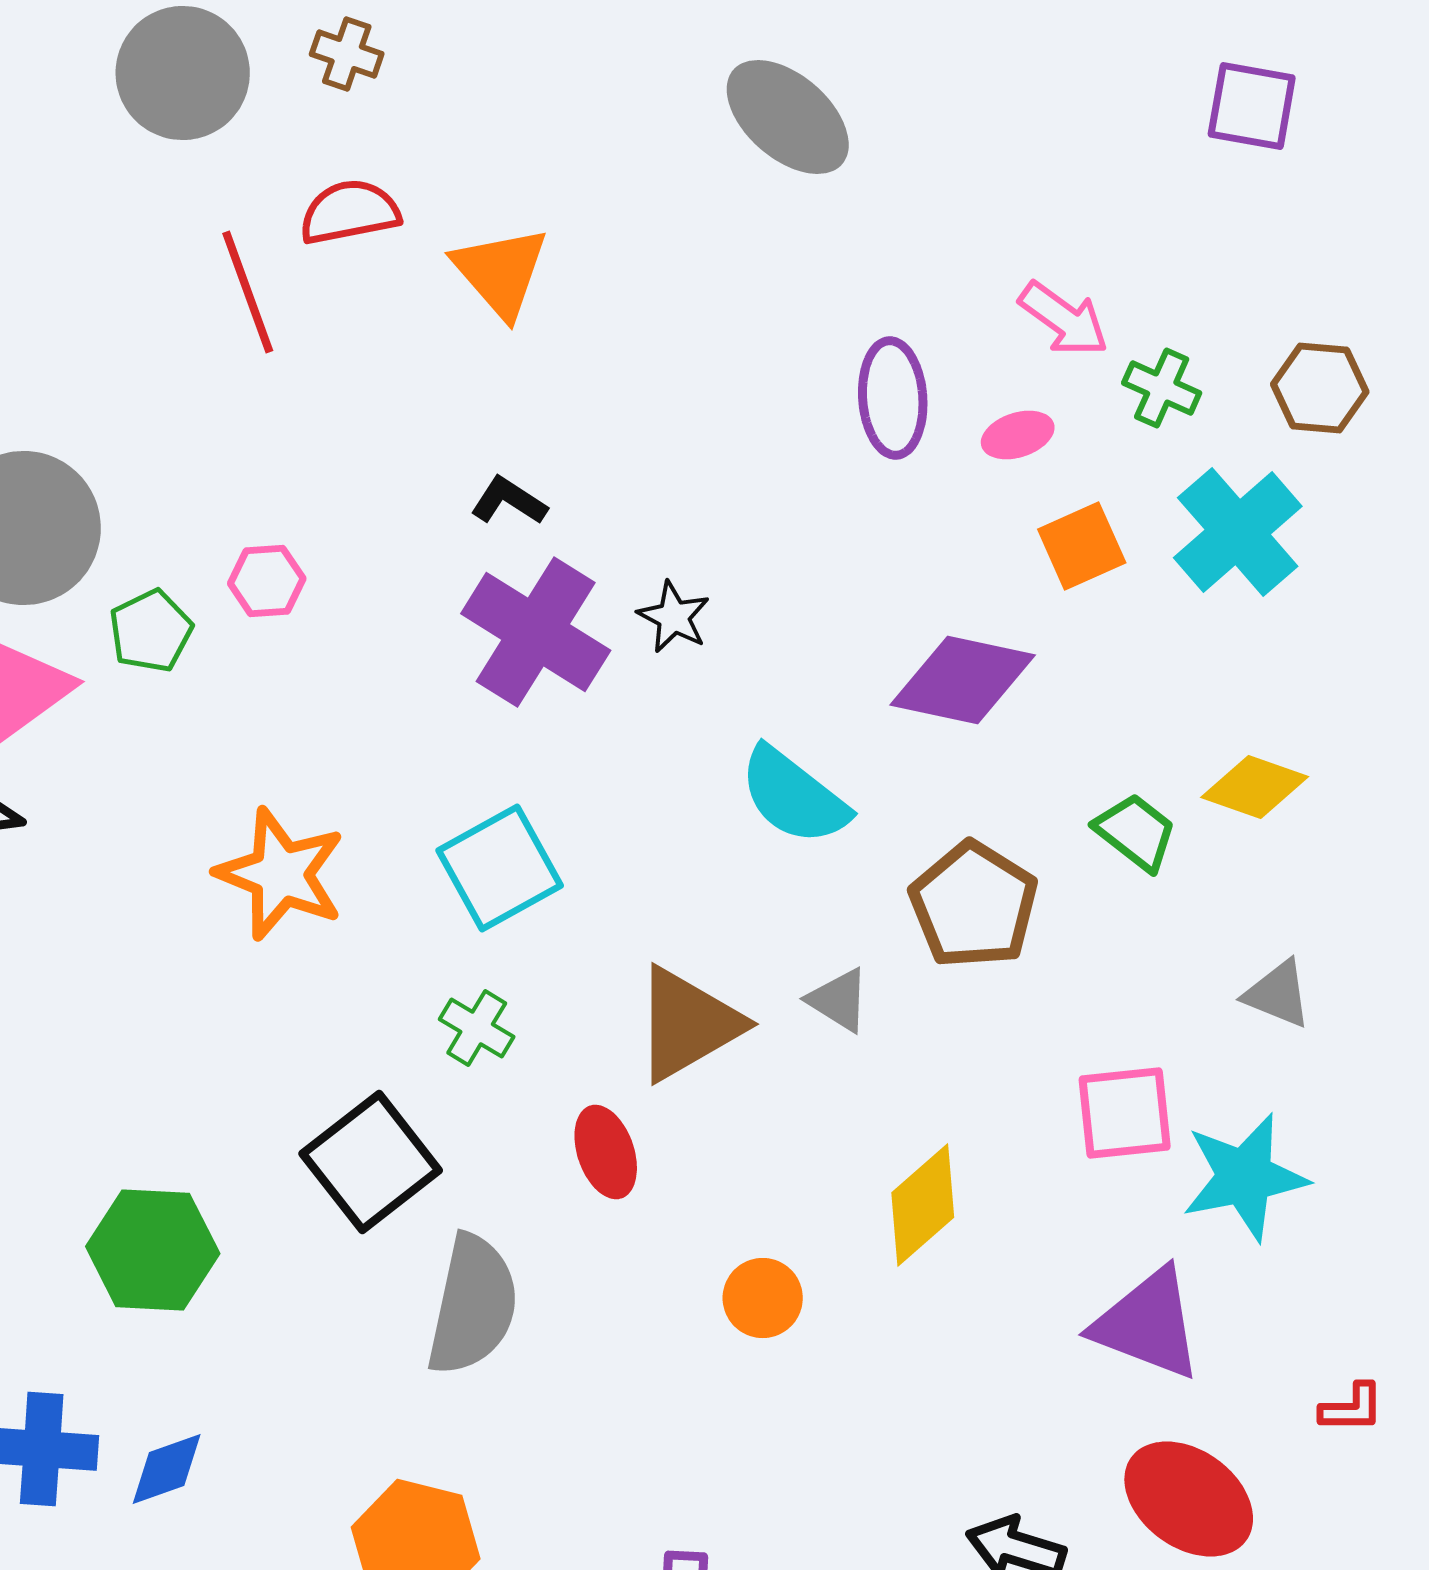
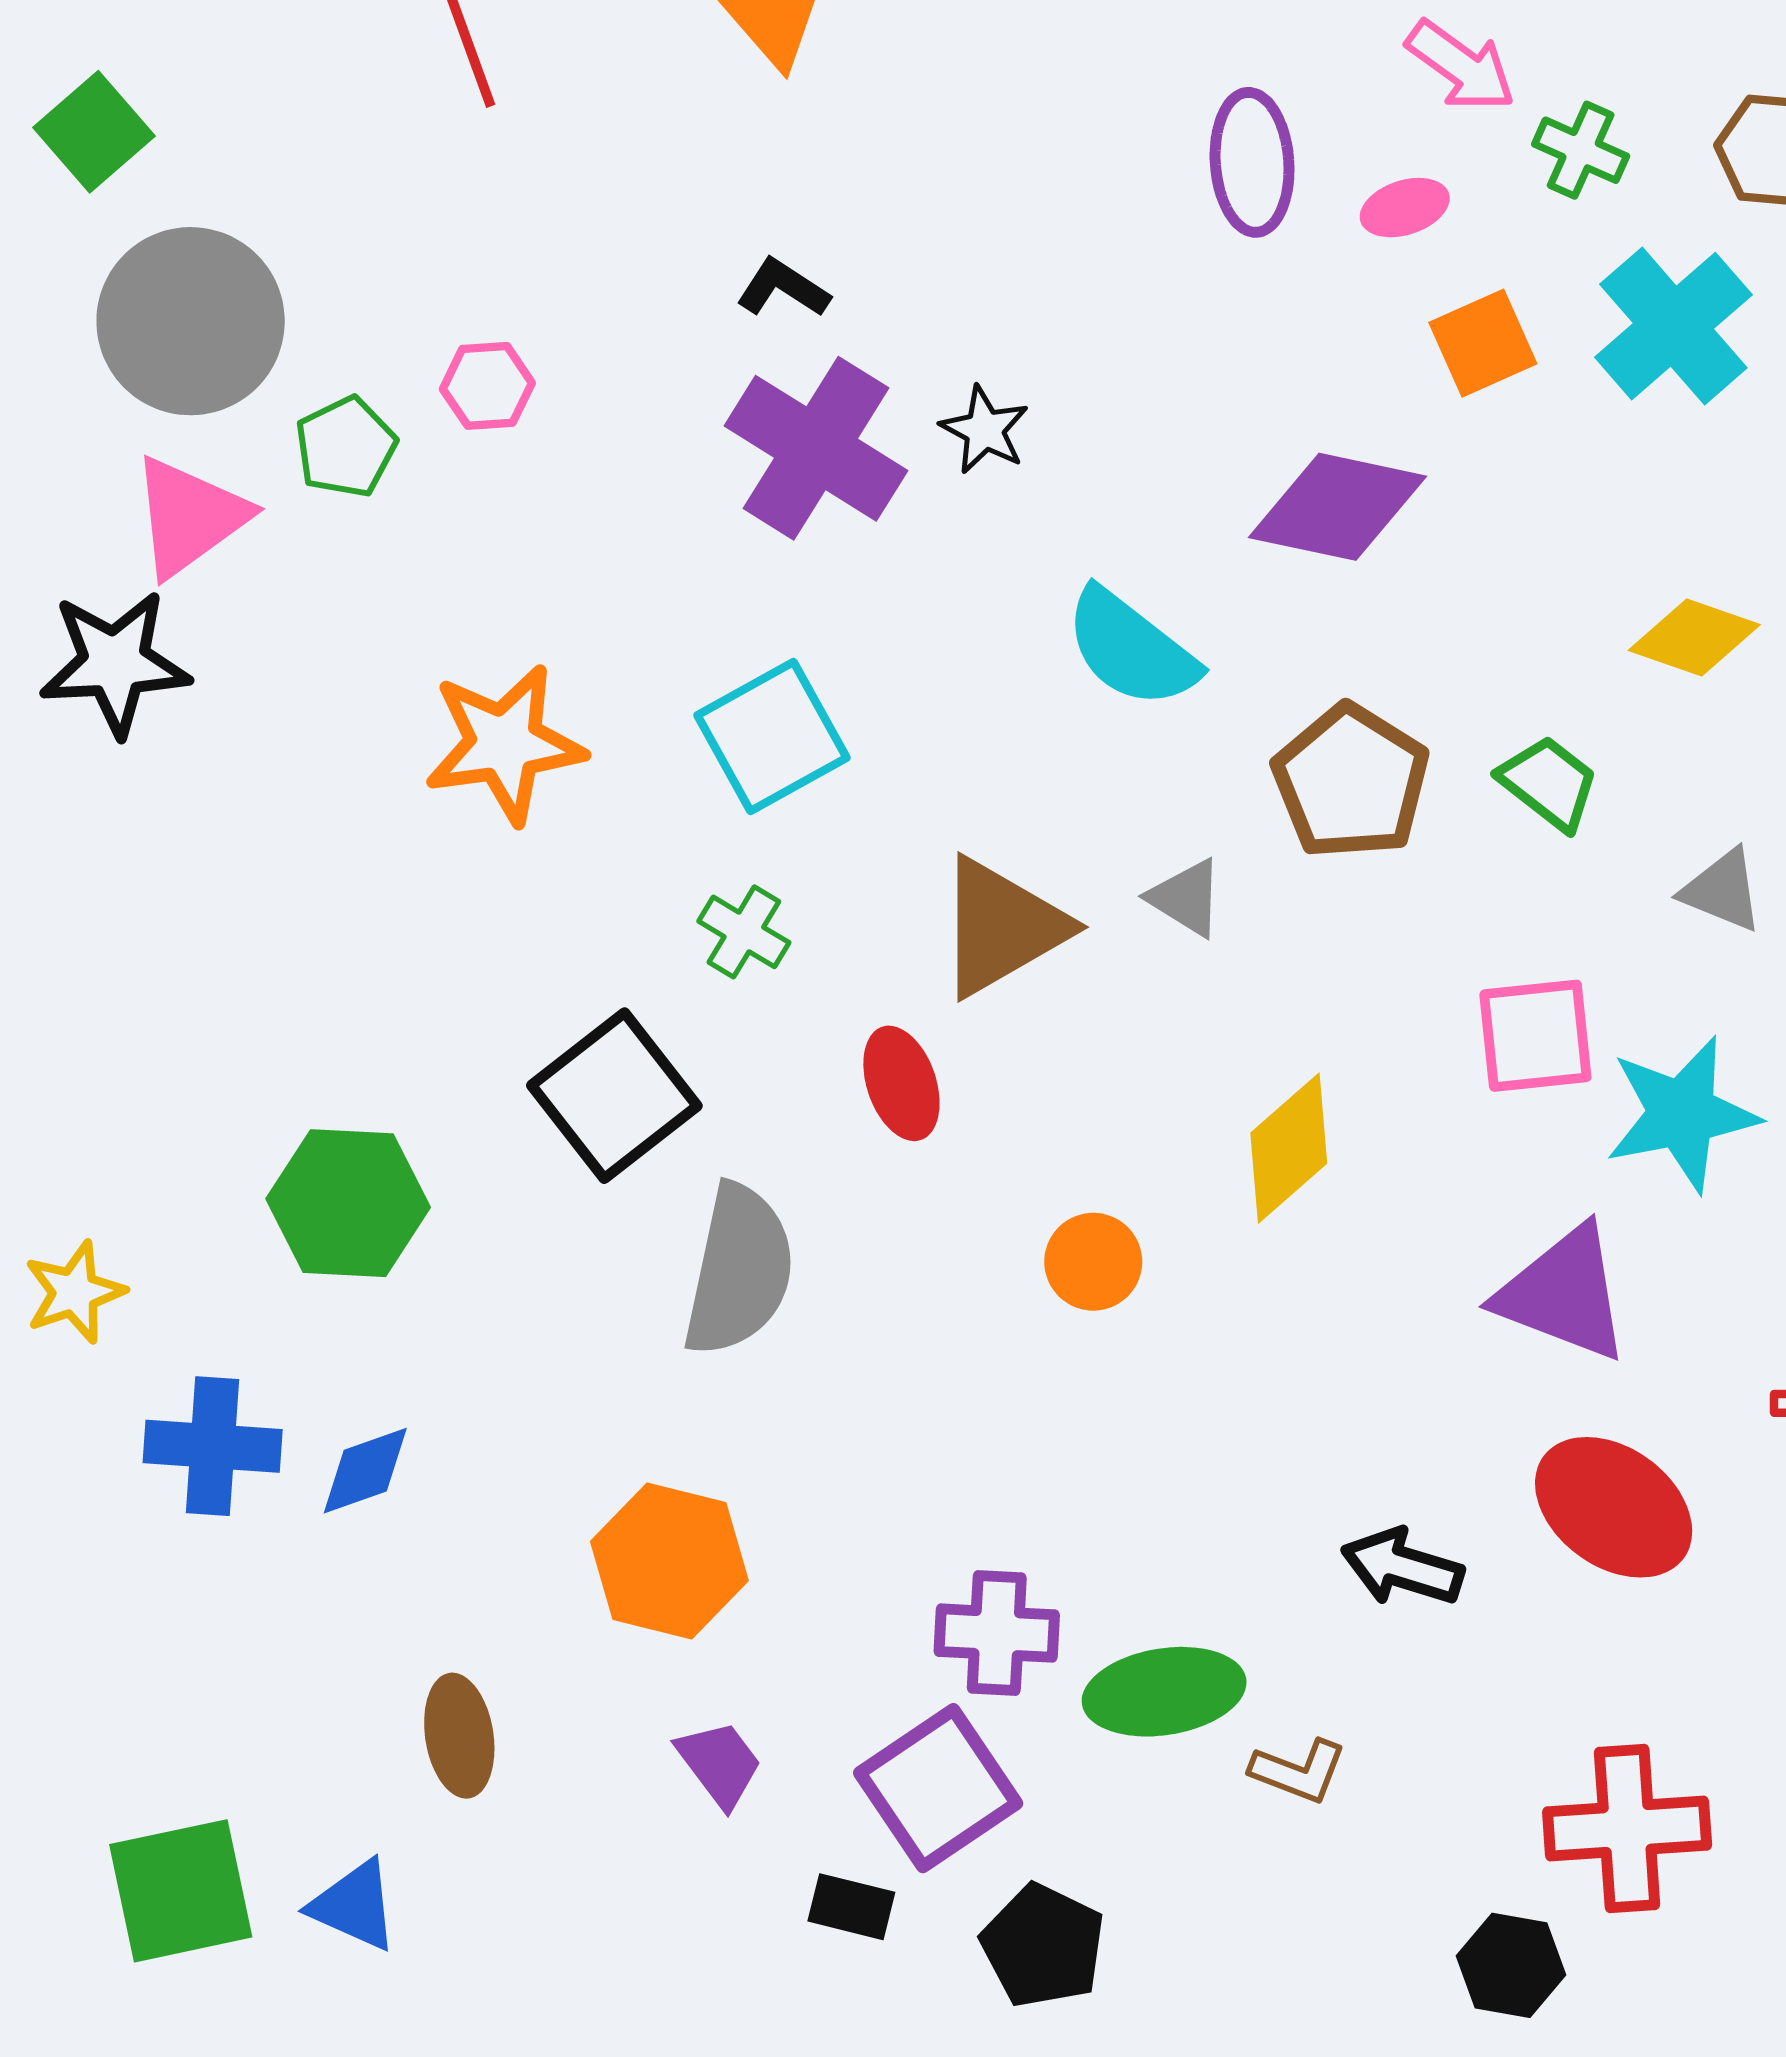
green trapezoid: (1136, 832) -> (1549, 783), moved
orange star: (281, 874) -> (504, 744), turned -30

